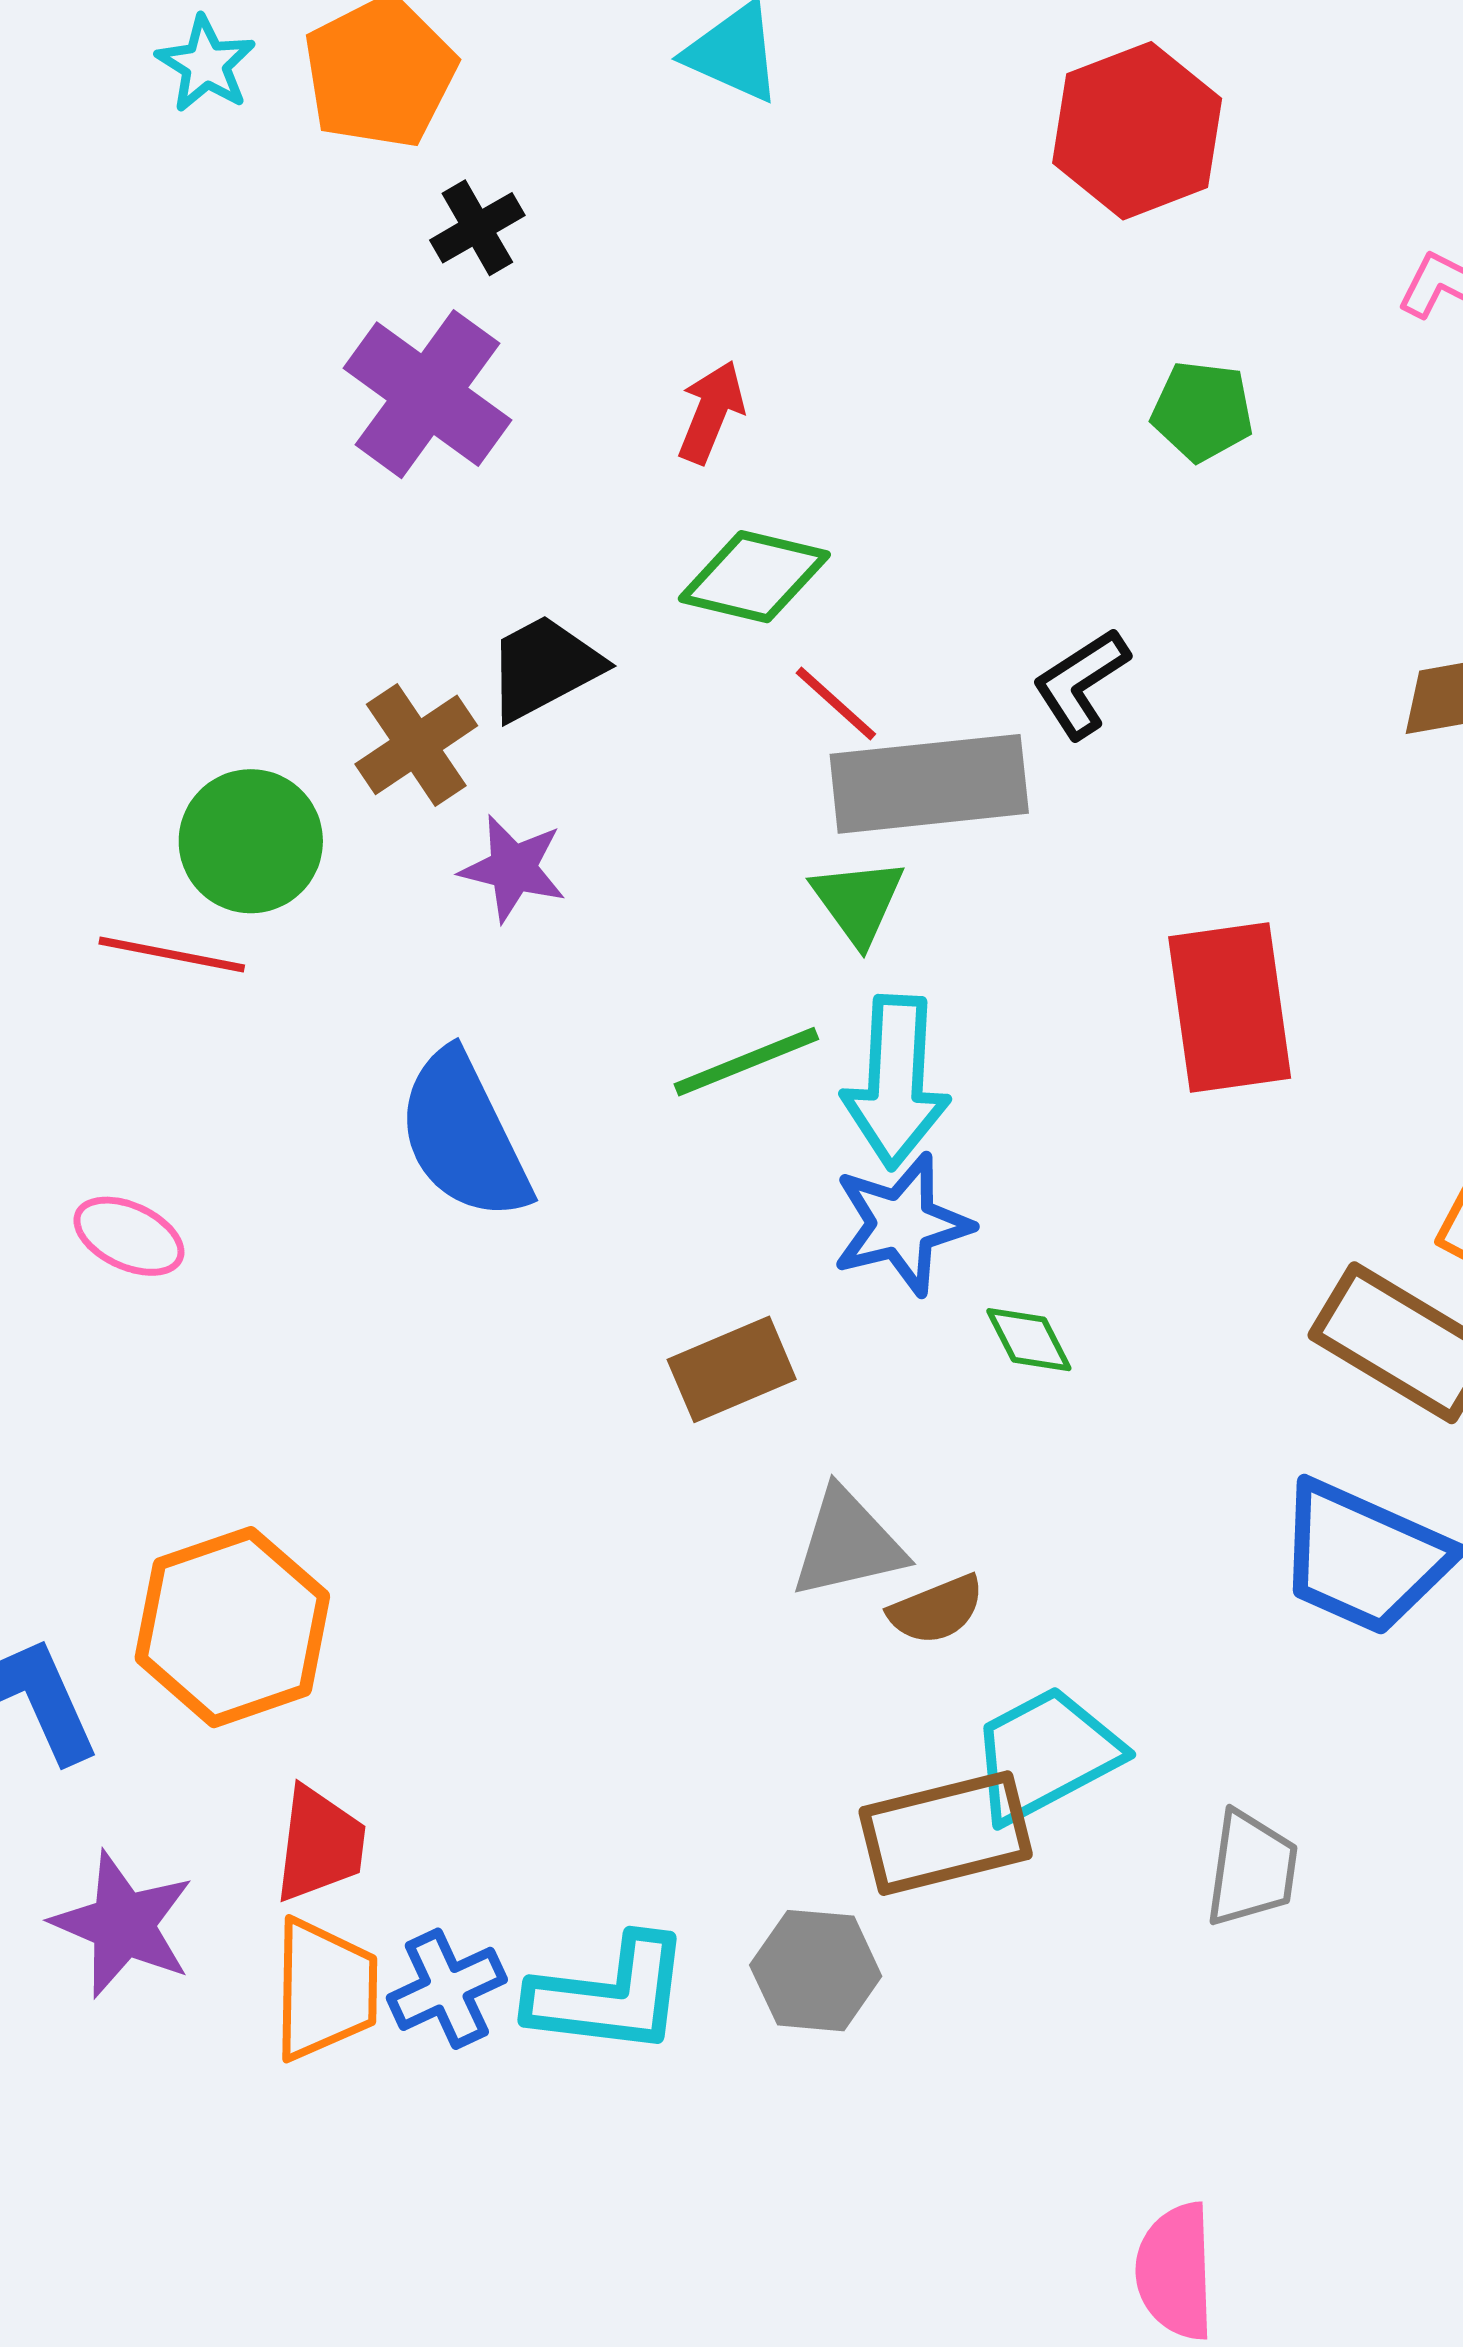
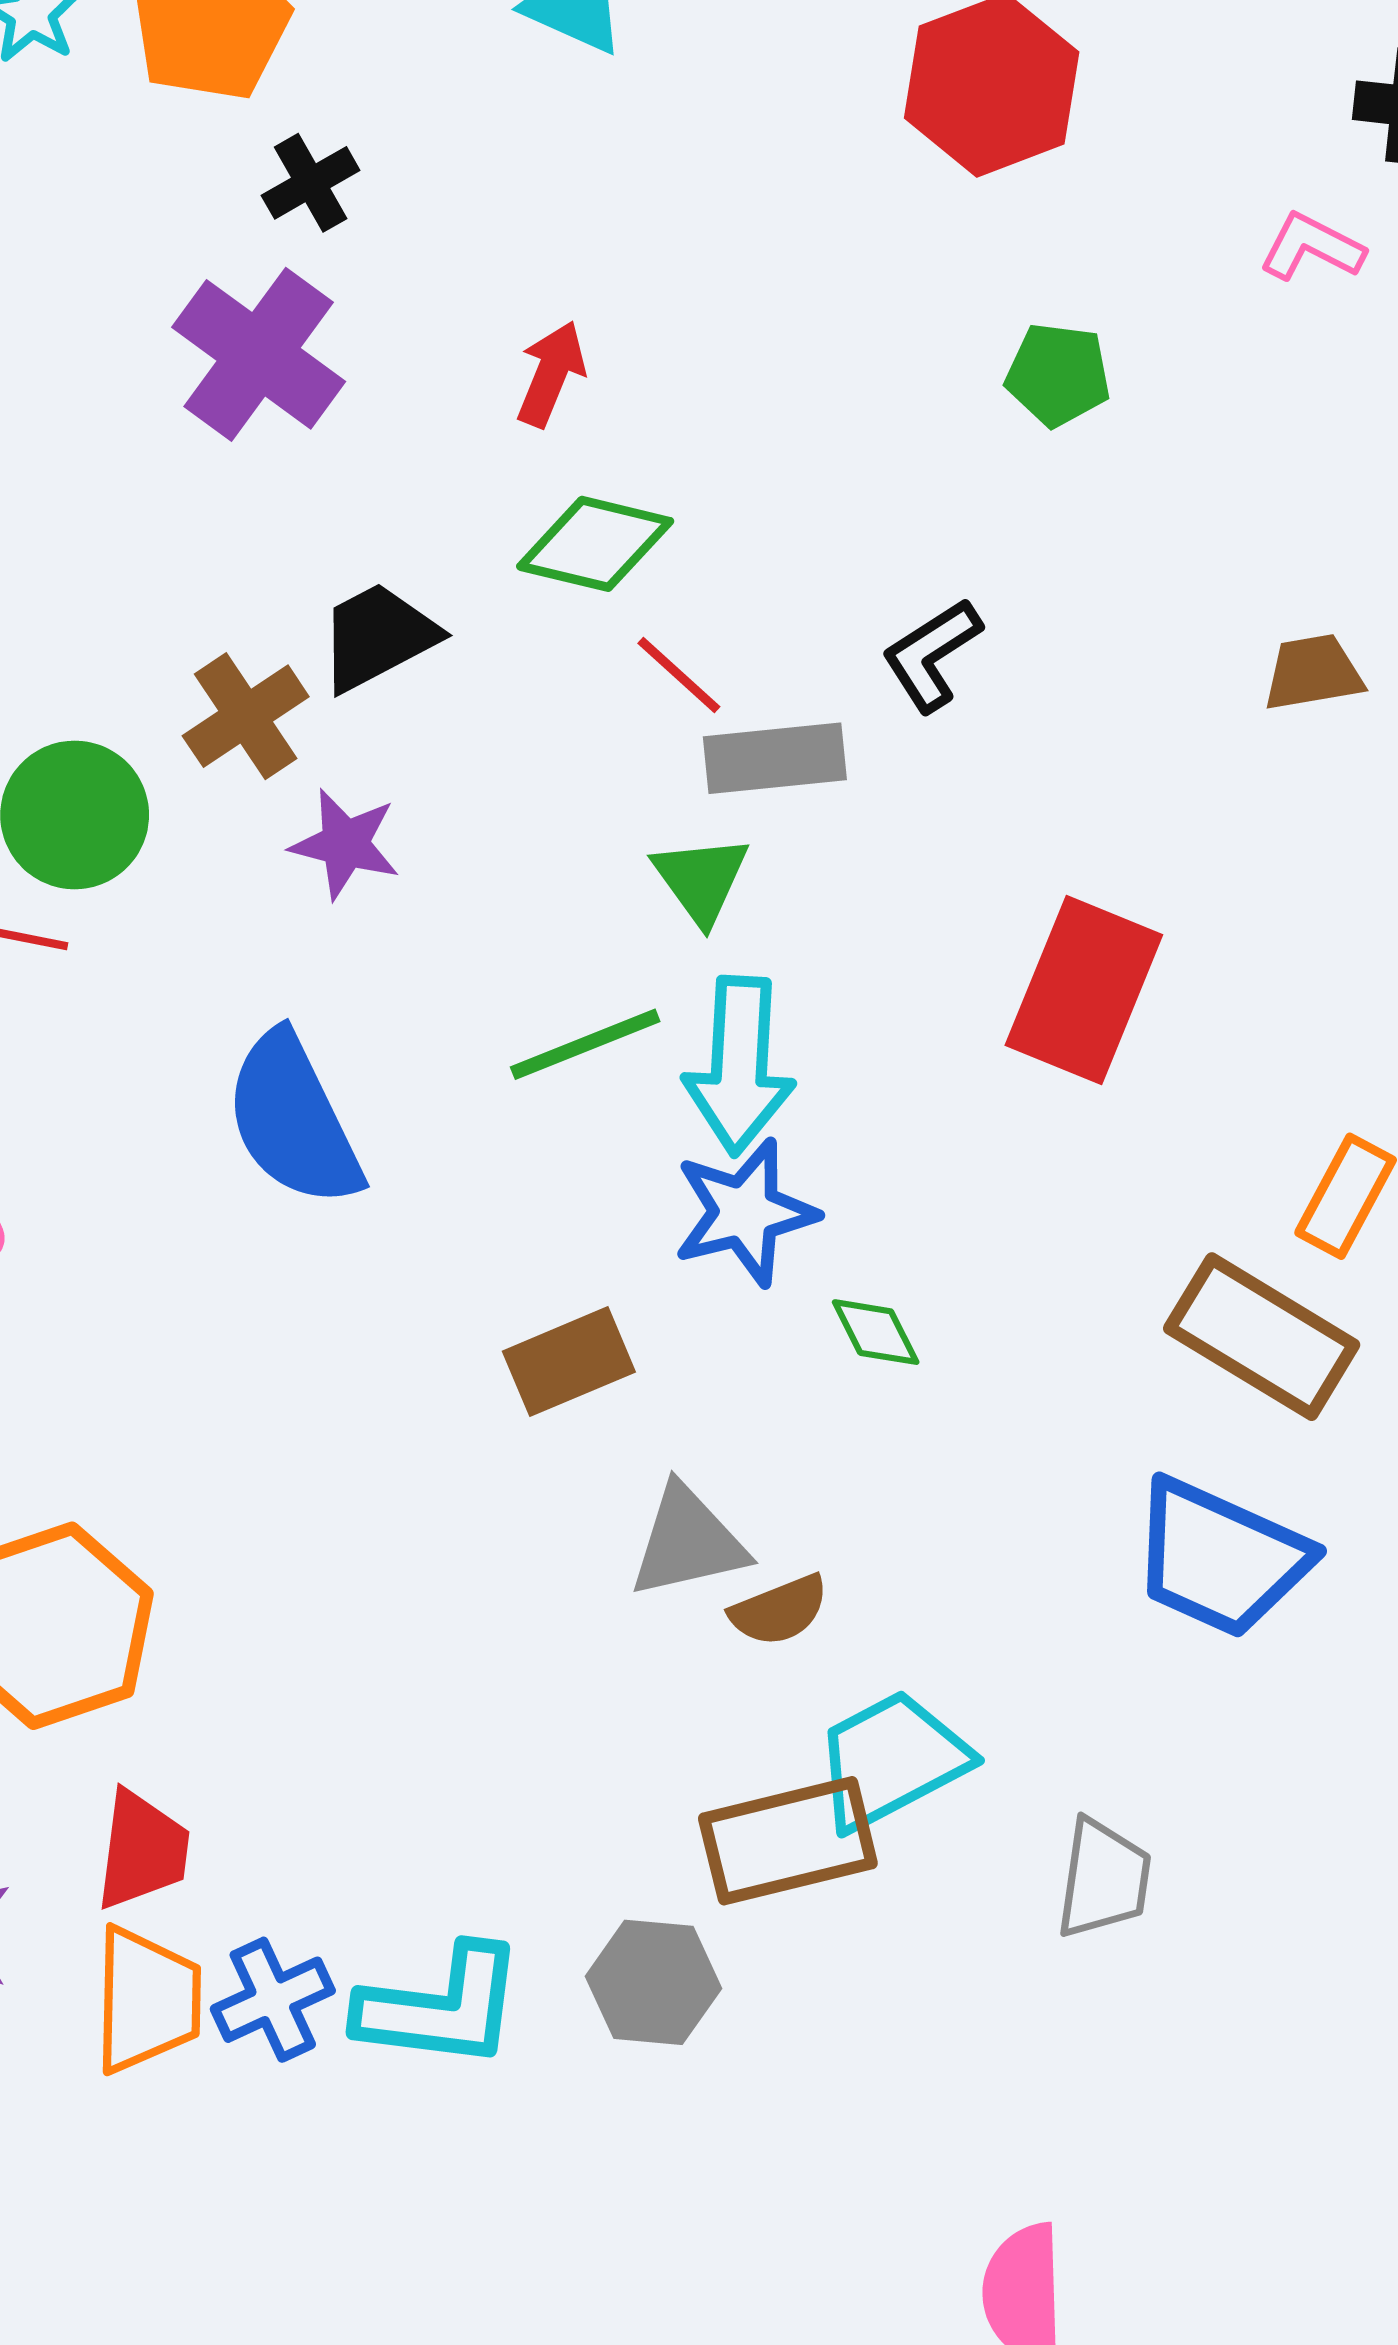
gray rectangle: (929, 784) -> (775, 758), size x0.7
red rectangle: (1230, 1007) -> (1084, 990), turned 30

